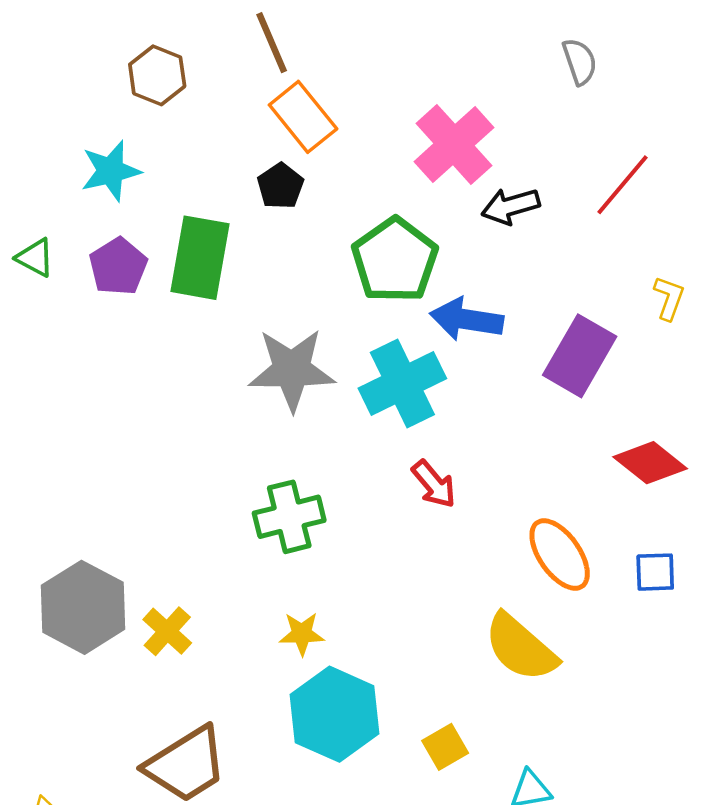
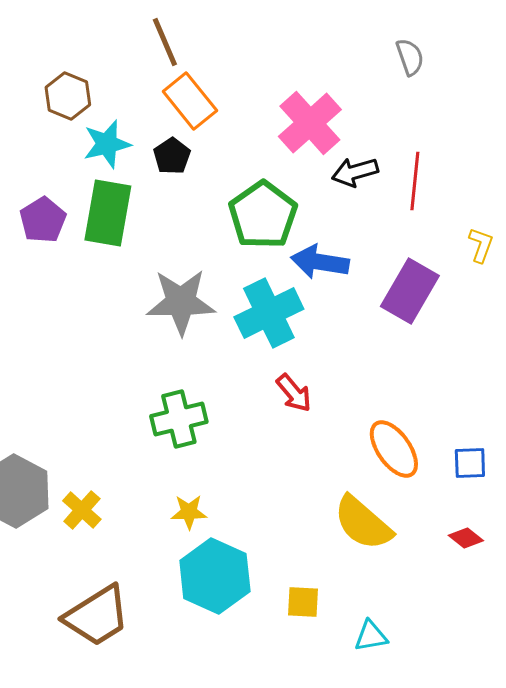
brown hexagon: (157, 75) -> (68, 96), moved
cyan star: (111, 171) -> (107, 144), moved
red line: (622, 185) -> (415, 181), moved, turned -34
red diamond: (650, 463) -> (466, 538), moved, size x0.6
yellow square: (445, 747) -> (303, 602), turned 33

